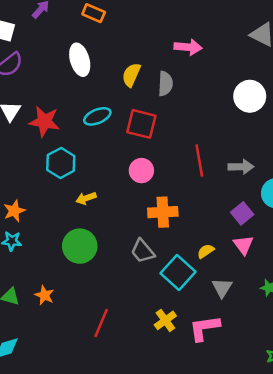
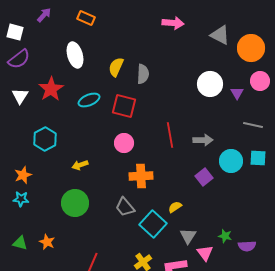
pink arrow: (188, 47) -> (173, 23), moved
red star: (44, 121) -> (51, 89), moved, turned 30
cyan hexagon: (61, 163) -> (45, 139), moved
pink triangle: (243, 245) -> (205, 253), moved

